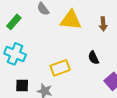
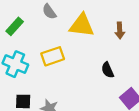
yellow rectangle: (60, 68) -> (53, 56), moved

